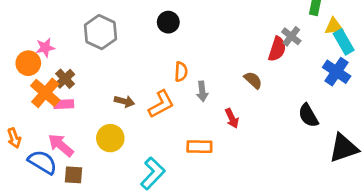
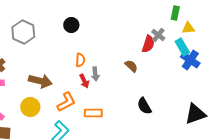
cyan rectangle: (344, 42) -> (182, 47), moved
brown arrow: (124, 101) -> (40, 81), size x1.6
orange L-shape: (161, 104) -> (66, 102), moved
black semicircle: (308, 115) -> (144, 106), moved
red arrow: (232, 118) -> (84, 81), moved

